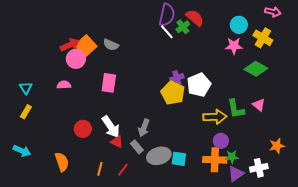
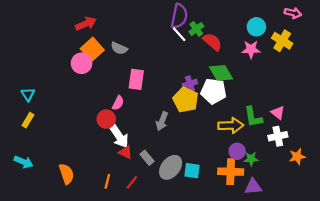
red semicircle: (195, 18) -> (212, 42), moved
red arrow: (70, 45) -> (86, 24), moved
green diamond: (256, 69) -> (221, 73), moved, turned 30
pink rectangle: (109, 83) -> (136, 79), moved
pink semicircle: (64, 85) -> (118, 103), moved, turned 120
white pentagon: (199, 85) -> (213, 91), turned 30
gray arrow: (144, 128) -> (162, 121), moved
red circle: (83, 129) -> (106, 119), moved
gray ellipse: (159, 156) -> (171, 167), turned -35
green star: (232, 157) -> (251, 159), moved
white cross: (259, 168) -> (278, 136), moved
purple triangle: (236, 174) -> (253, 187), turned 30

